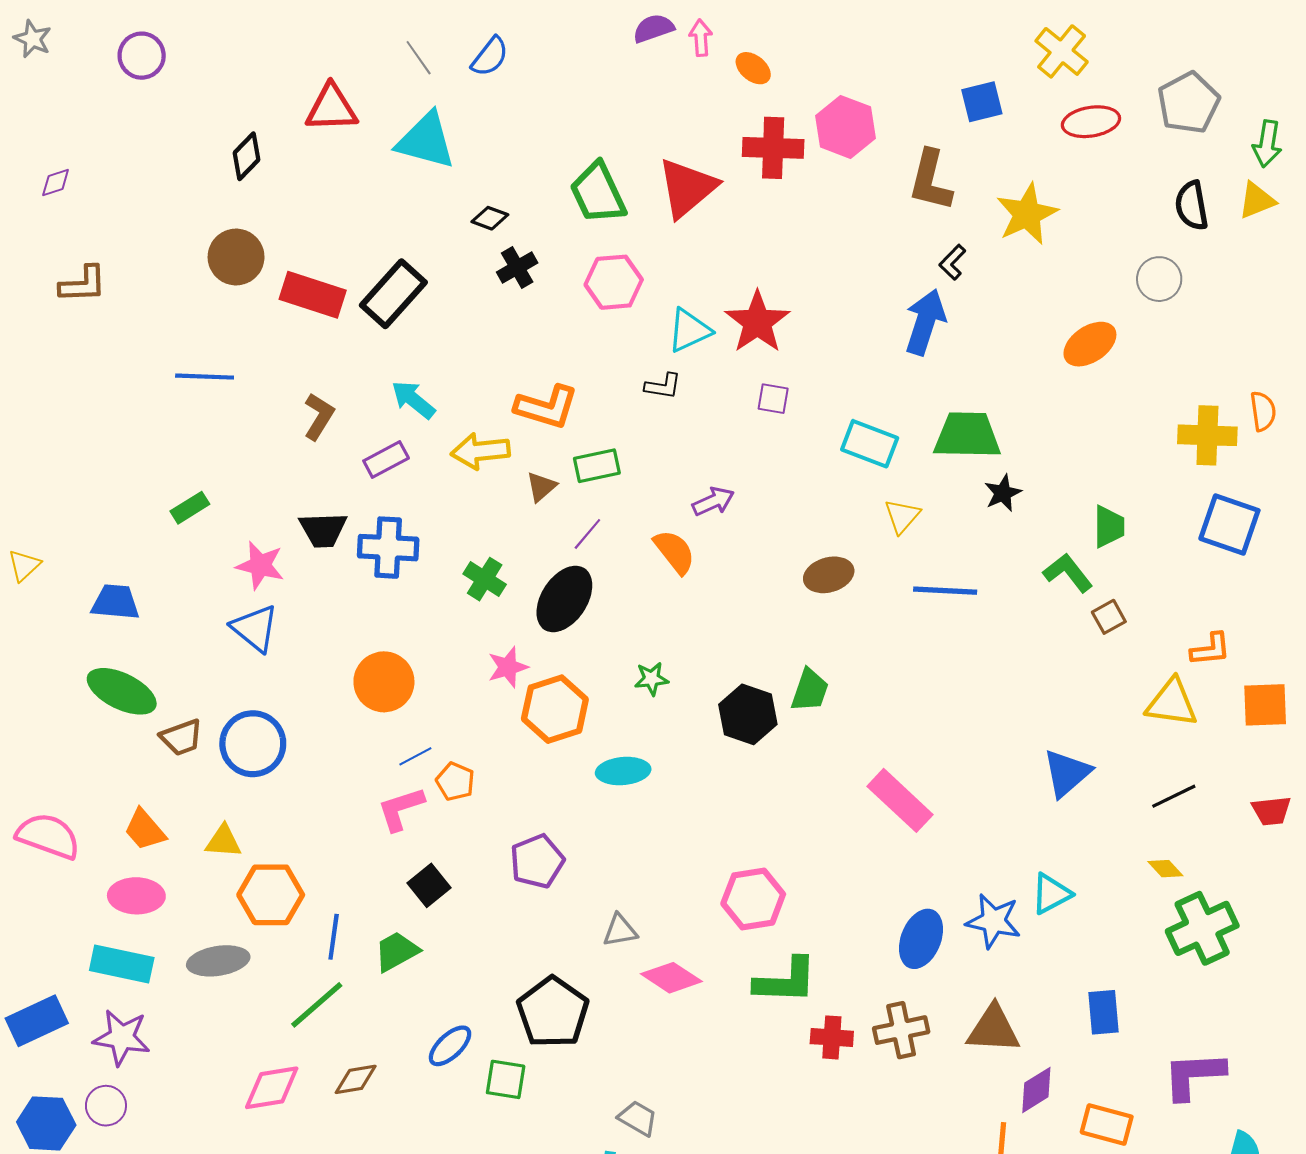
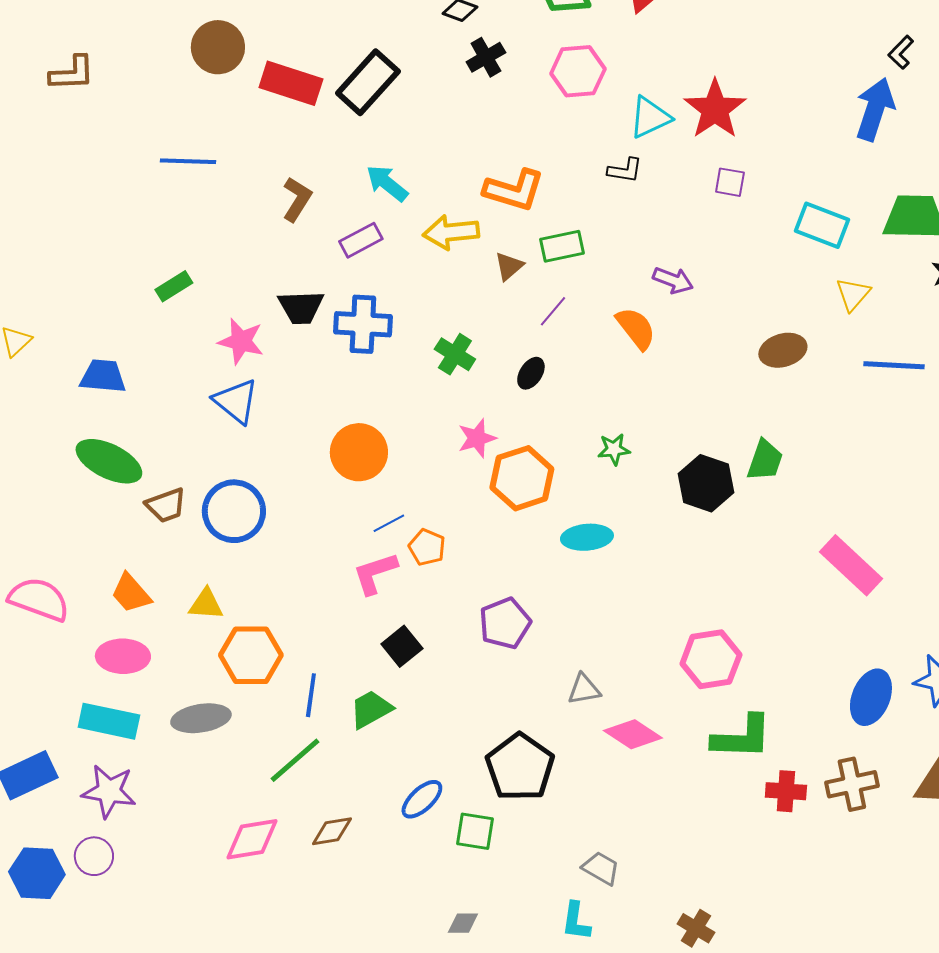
purple arrow: (713, 501) -> (673, 280), turned 45
black ellipse: (564, 599) -> (531, 373), size x0.5

